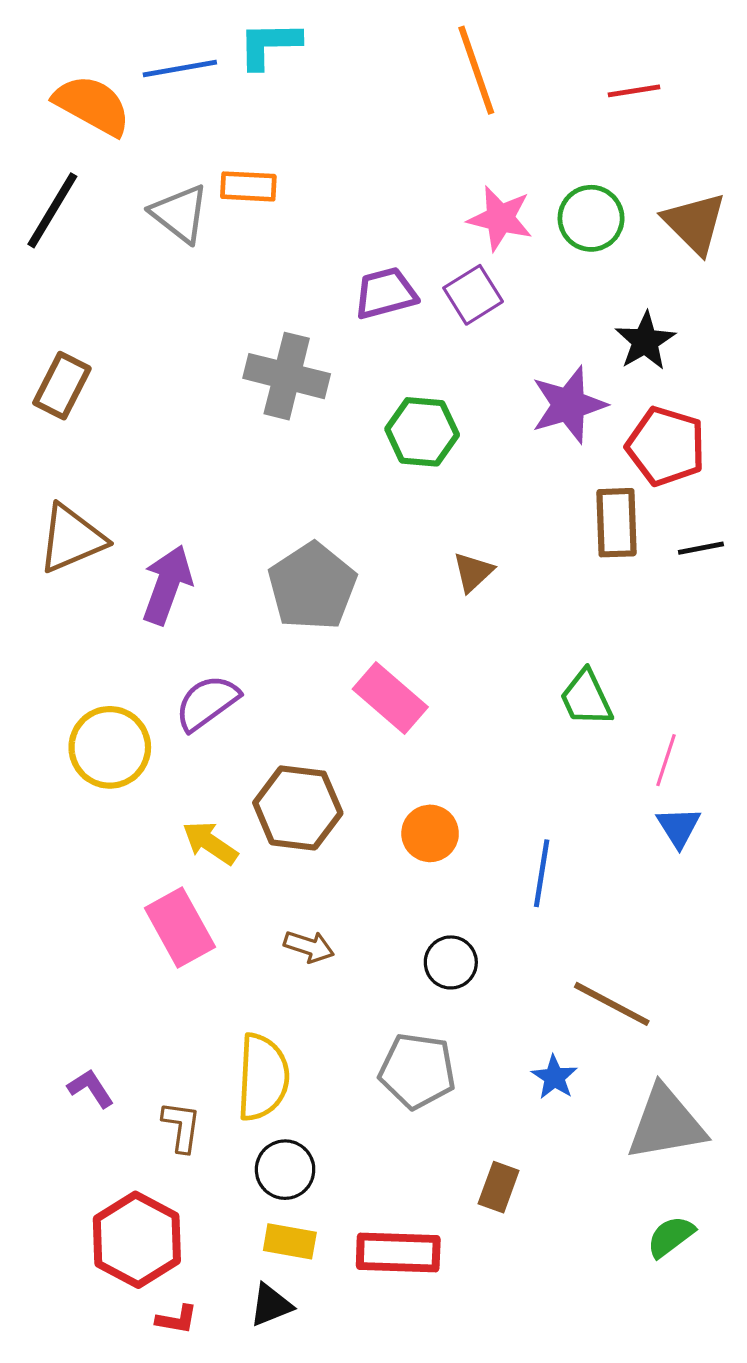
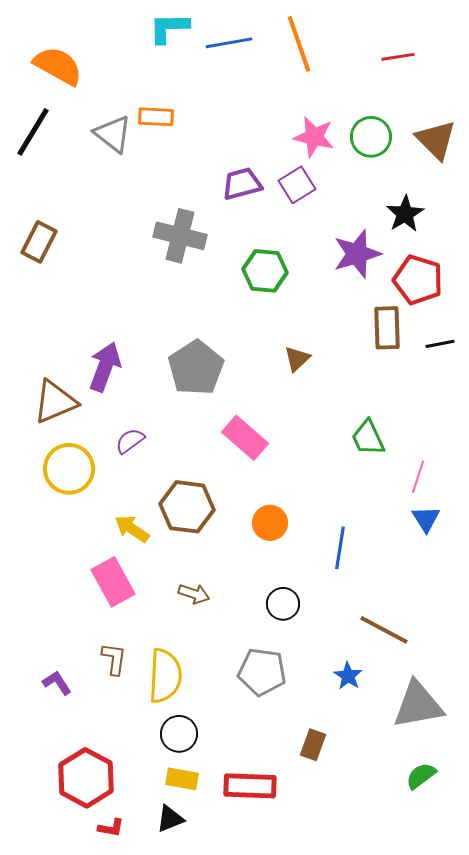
blue line: (180, 69) -> (229, 43), moved
brown triangle: (72, 539) -> (55, 402), moved
purple semicircle: (207, 703) -> (130, 441), size x0.7
brown L-shape: (181, 1127) -> (114, 659), moved

